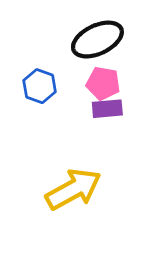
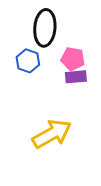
black ellipse: (97, 40) -> (45, 28), moved, turned -60

